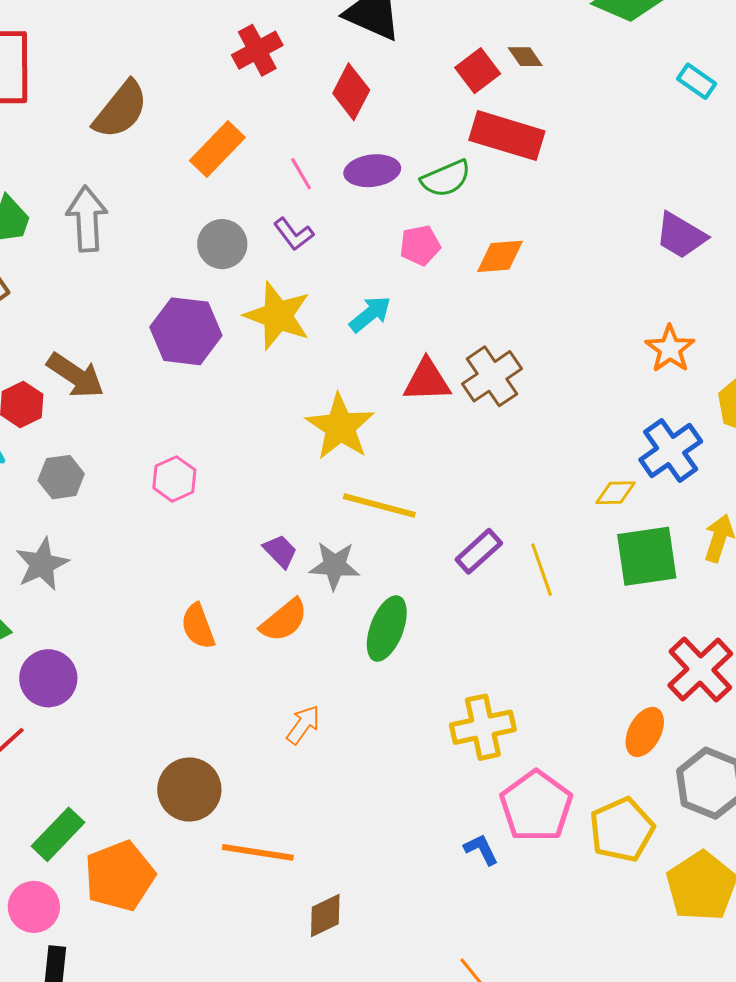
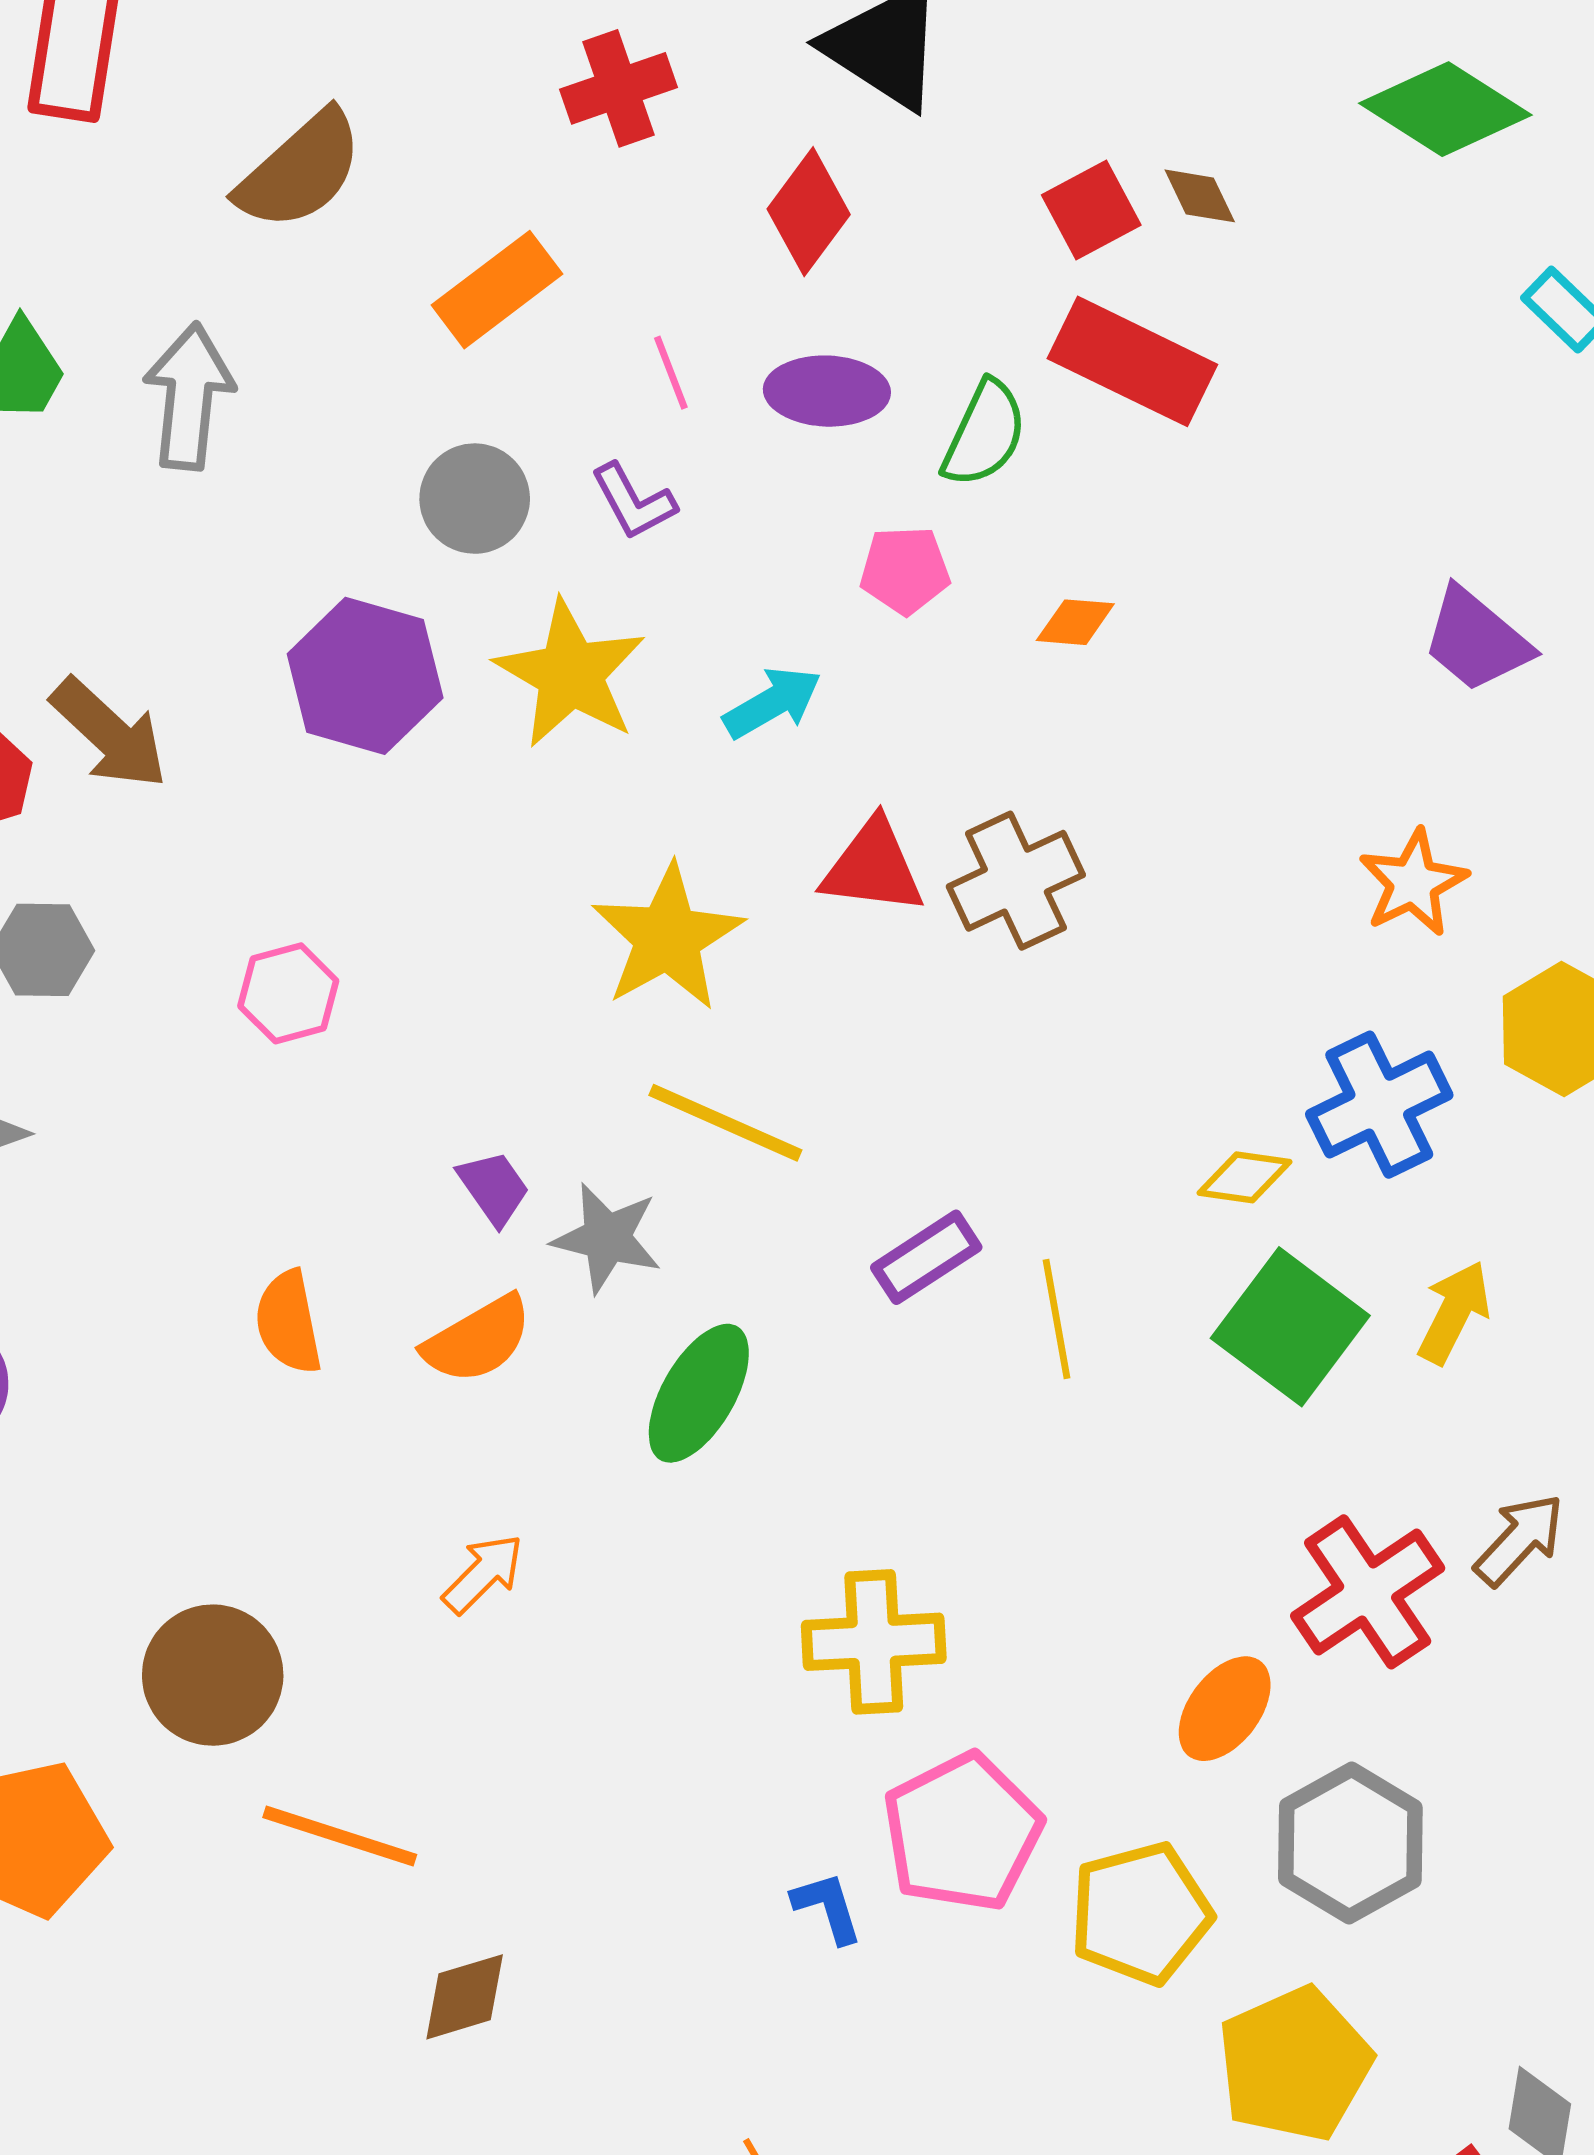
green semicircle: (446, 179) -> (984, 434), turned -51
orange diamond: (500, 256) -> (1075, 622), size x0.7
green square: (647, 556) -> (1290, 1327), turned 36

